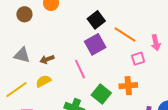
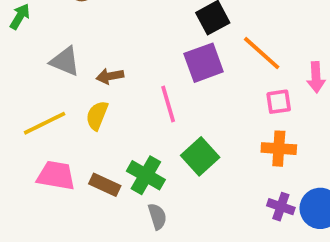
yellow semicircle: (43, 81) -> (97, 115), turned -49
orange cross: (128, 86) -> (279, 149), moved

